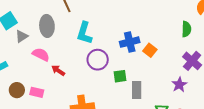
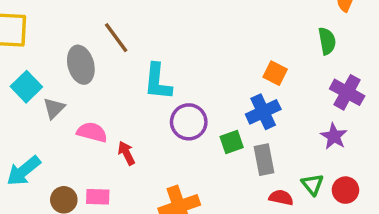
gray ellipse: (47, 26) -> (81, 65), moved
blue cross: (130, 42) -> (263, 112), moved
orange square: (150, 50) -> (275, 73), moved
red arrow: (58, 70) -> (126, 153), turned 40

